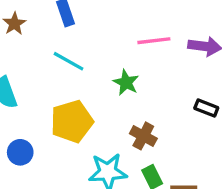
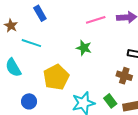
cyan line: (68, 61) -> (31, 43), moved
brown cross: (143, 136) -> (124, 76), moved

